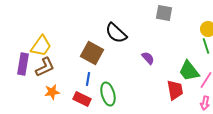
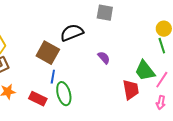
gray square: (164, 13) -> (105, 13), moved
black semicircle: (116, 33) -> (72, 33), turned 115
blue line: (88, 79) -> (53, 77), moved

